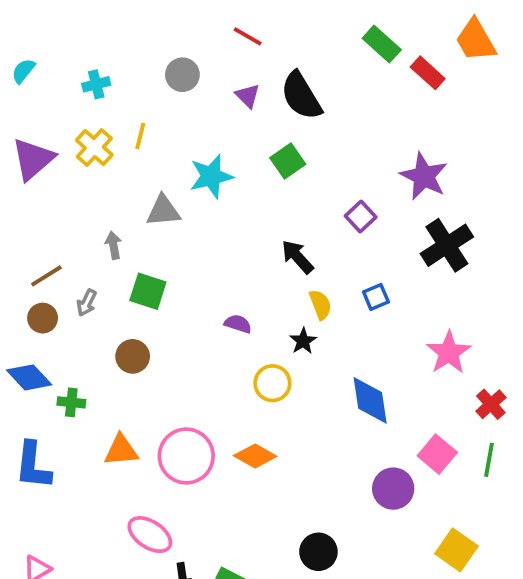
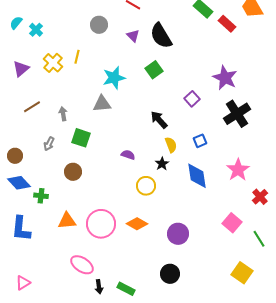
cyan cross: (96, 84) -> (36, 30), moved, turned -32
purple triangle: (33, 159) -> (21, 69), size x0.7
gray triangle: (163, 211) -> (102, 104), moved
brown line: (46, 276) -> (32, 107), moved
brown circle: (43, 318) -> (15, 156), moved
blue diamond: (370, 400) -> (197, 176), moved
green line: (489, 460) -> (259, 239), moved, turned -42
purple circle: (393, 489) -> (178, 234), moved

